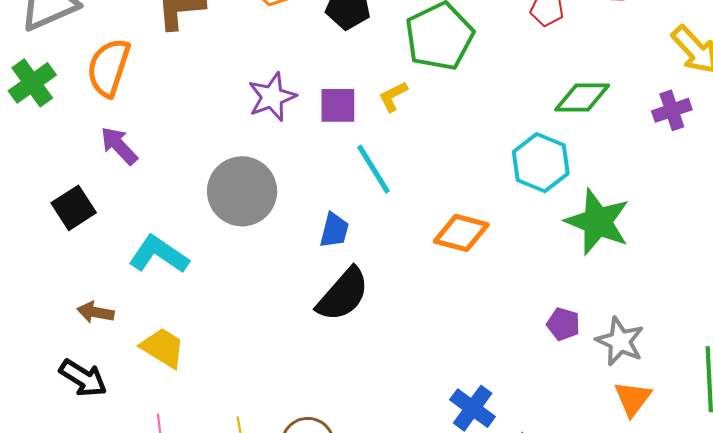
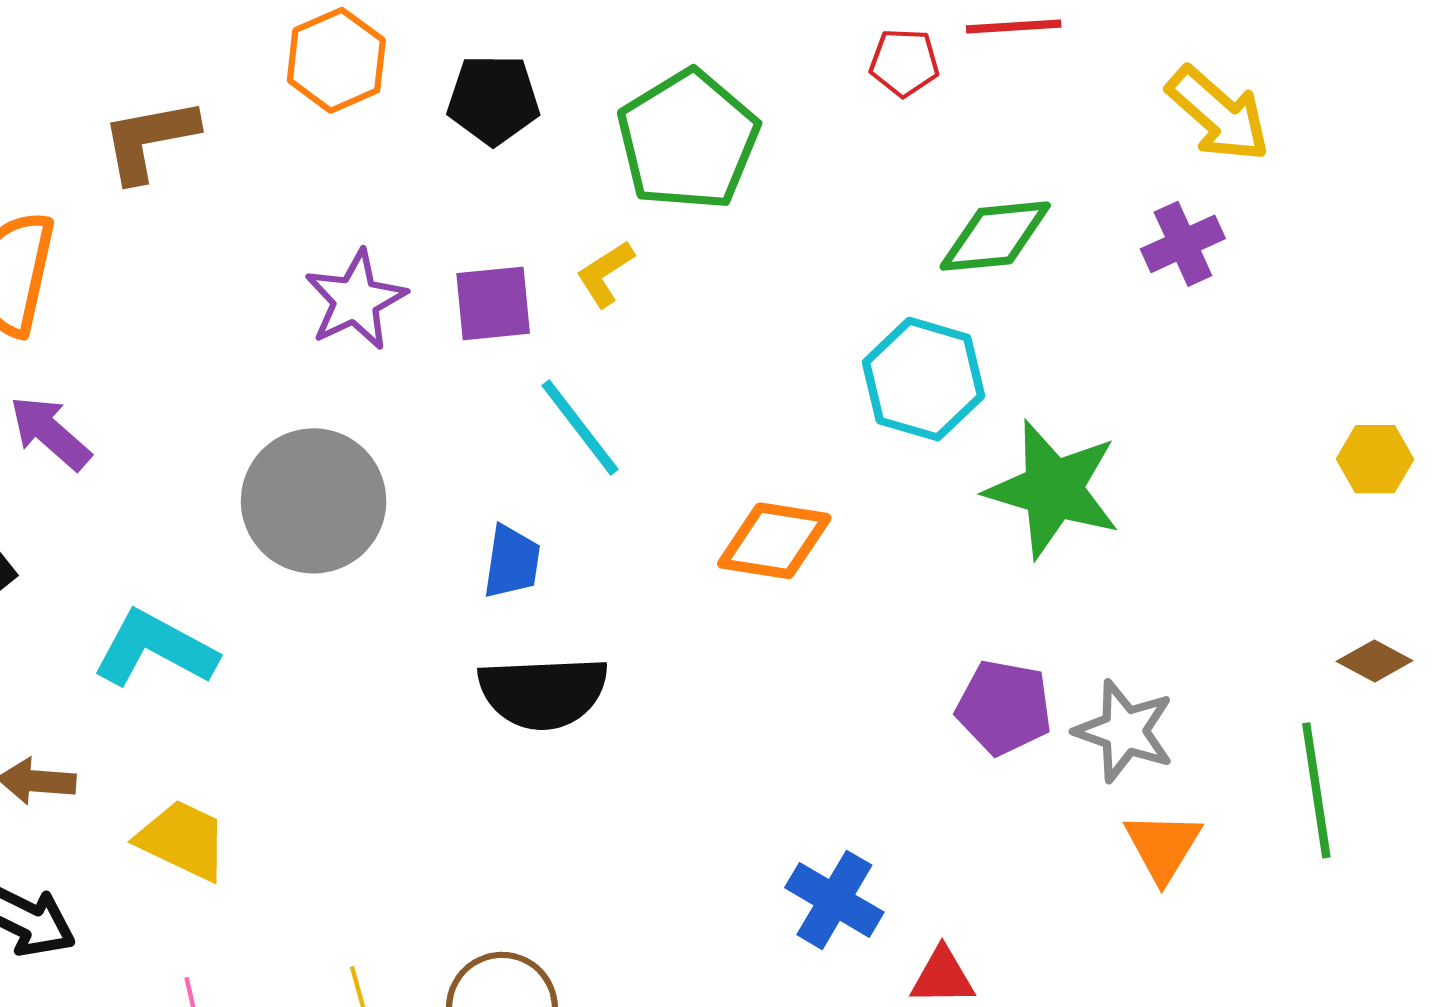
black semicircle: (343, 294) -> (543, 693), turned 52
purple pentagon: (563, 324) -> (1004, 707), size x1.4

